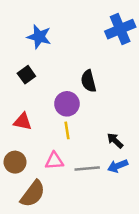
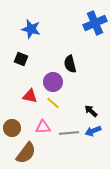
black square: (26, 75) -> (21, 59), turned -32
red triangle: (23, 122) -> (30, 96), moved
yellow line: (67, 130) -> (53, 103), turned -40

